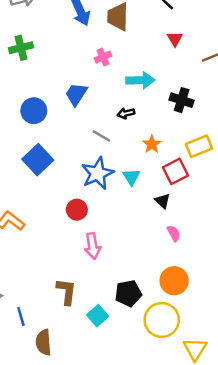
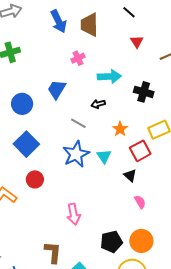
red circle: (77, 210) -> (35, 179), moved
black pentagon: (128, 293) -> (111, 242), moved

